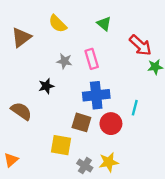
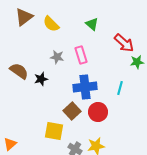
brown triangle: (21, 37) -> (24, 17), moved
cyan line: (135, 108) -> (120, 88), moved
brown semicircle: (21, 111) -> (19, 71), moved
brown square: (81, 122) -> (72, 111), turned 30

